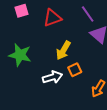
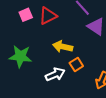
pink square: (21, 11) -> (26, 15), moved
yellow arrow: (63, 50) -> (63, 47), turned 78

